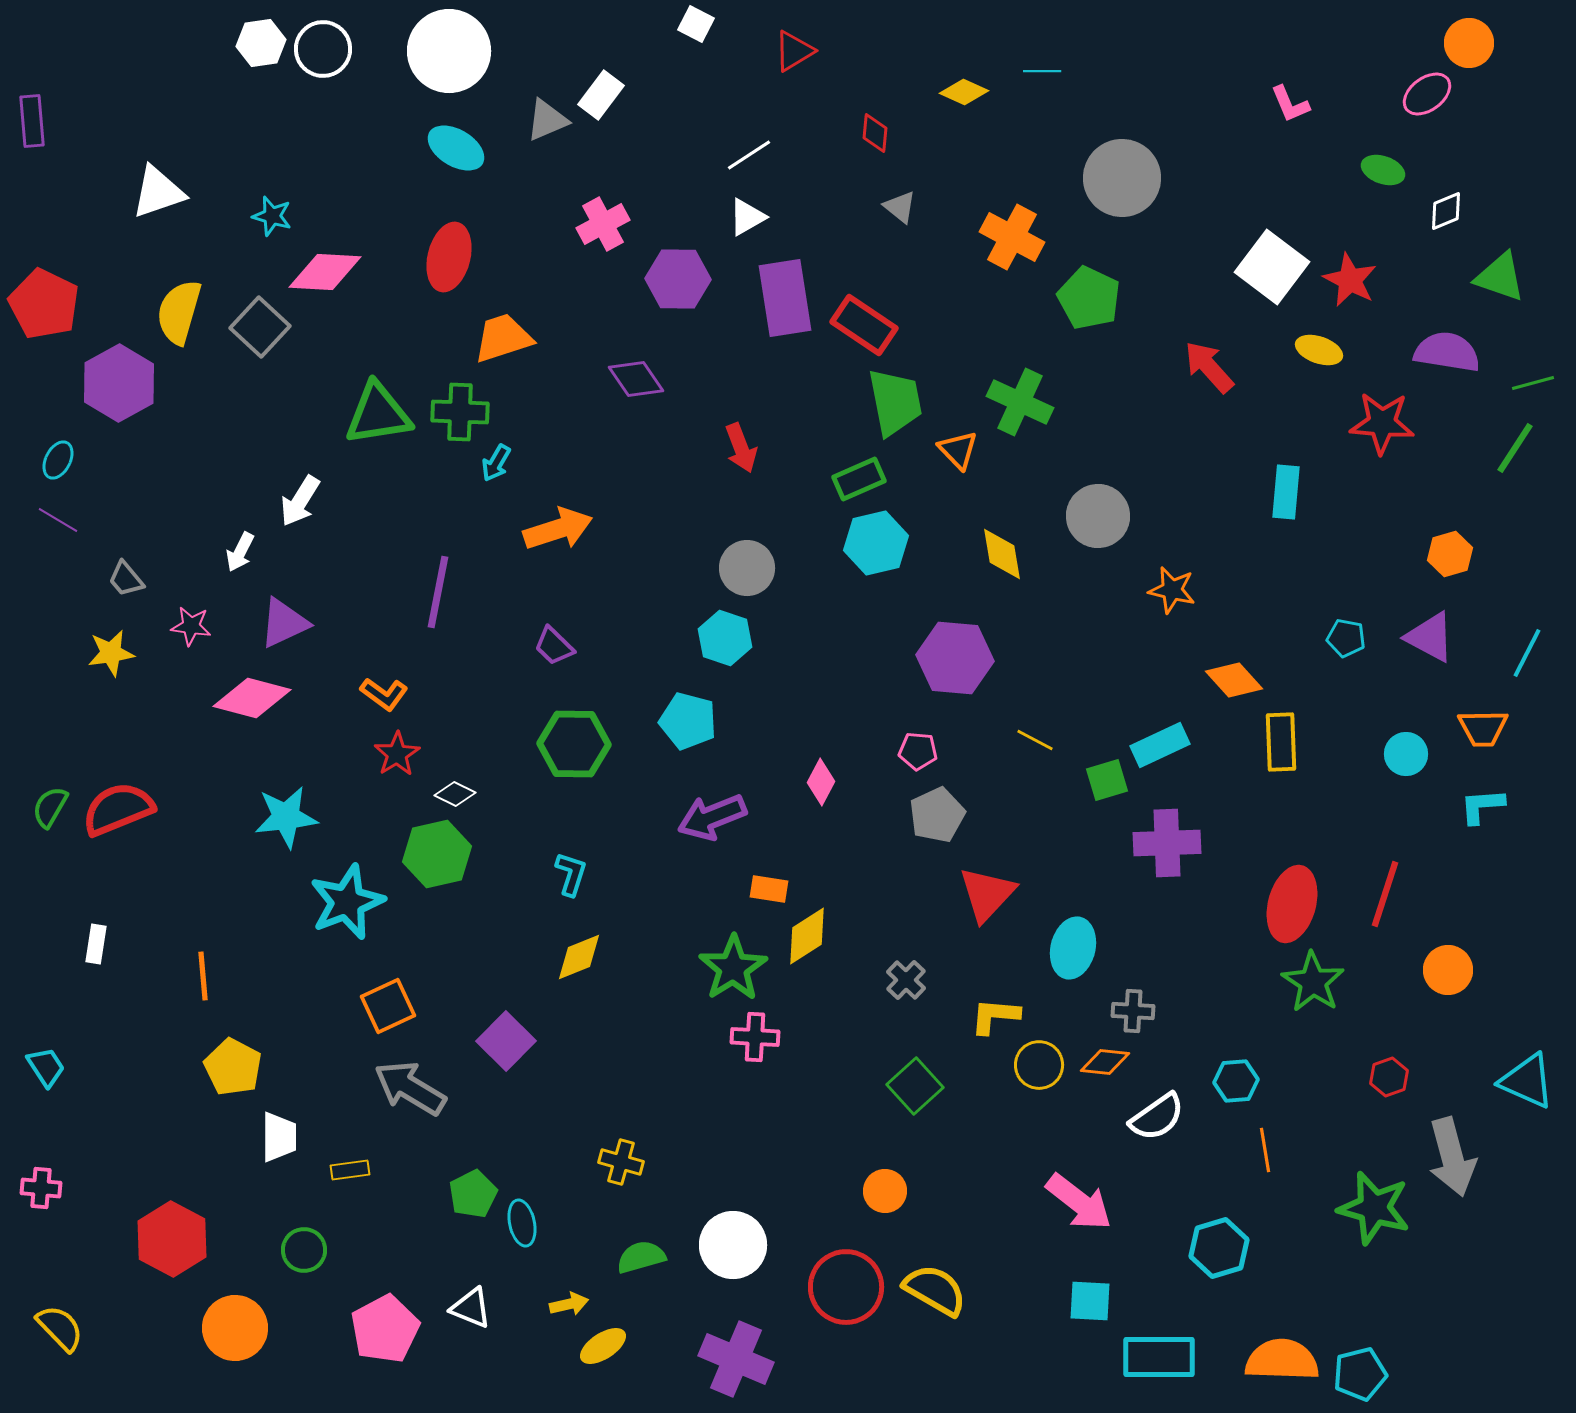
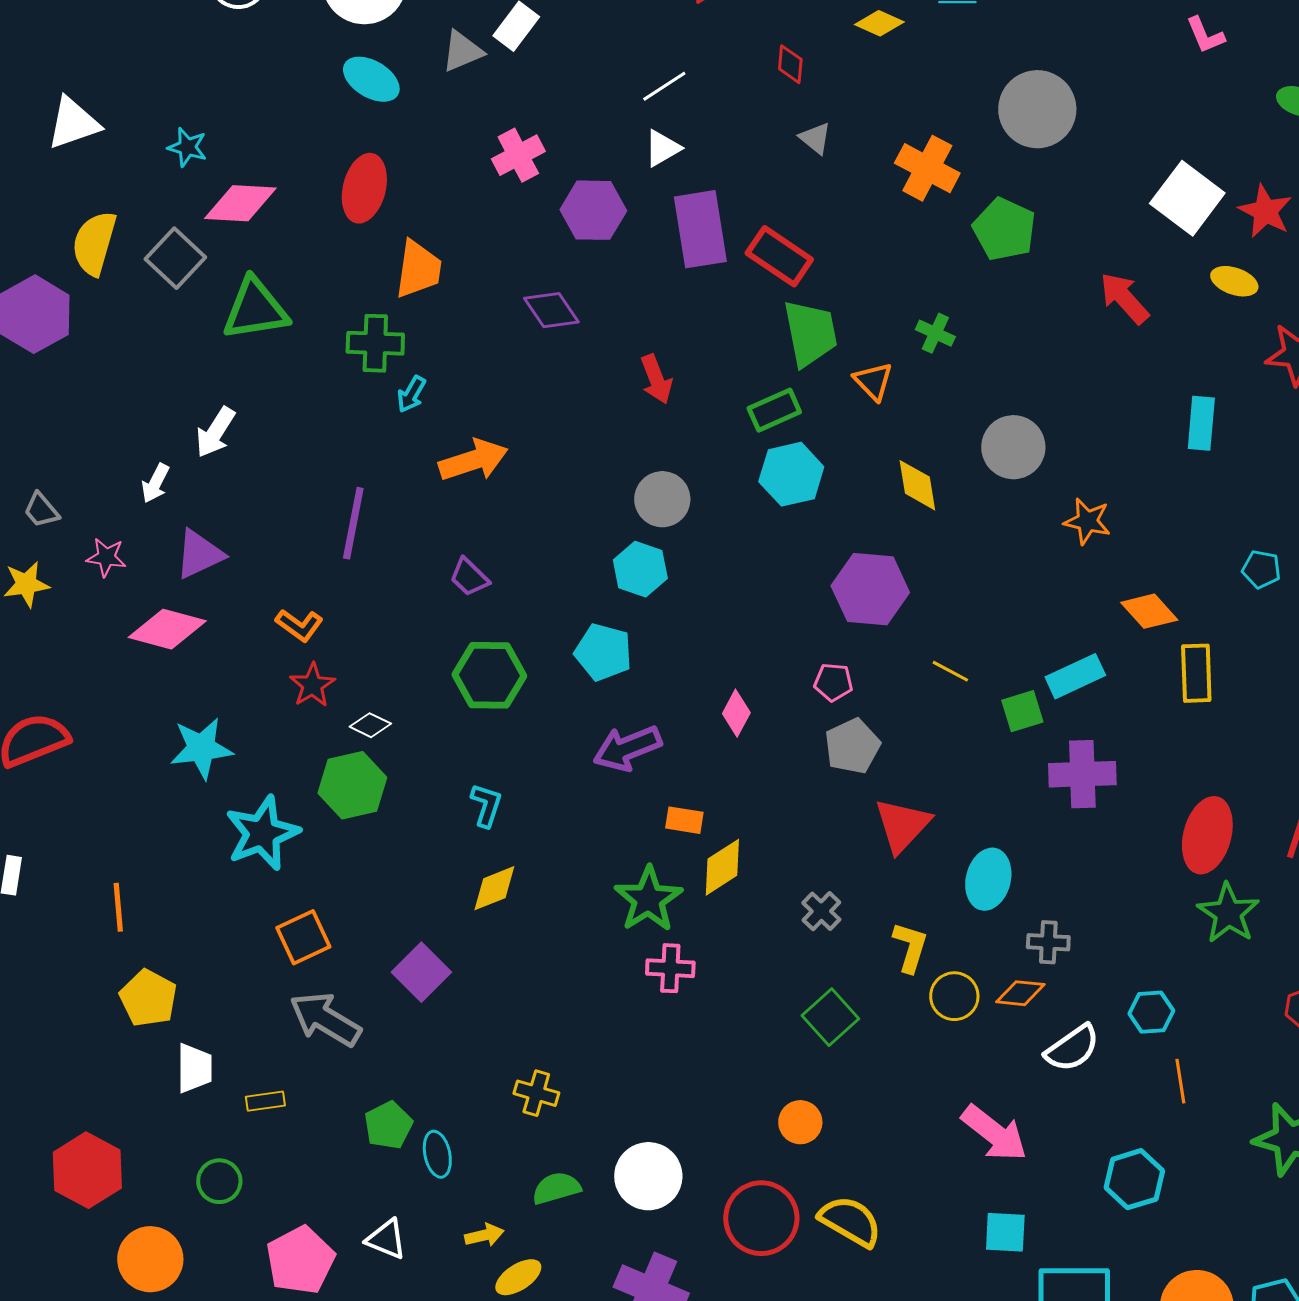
orange trapezoid: (503, 338) -> (418, 269), turned 116
green cross: (1020, 402) -> (935, 333), size x0.6
green triangle: (378, 414) -> (255, 309), moved
yellow L-shape: (995, 1016) -> (910, 947), turned 102

